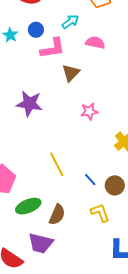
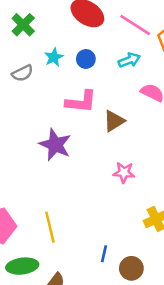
pink L-shape: (53, 48) -> (81, 102), moved
yellow line: (57, 164) -> (50, 227), moved
blue line: (90, 180) -> (104, 254), turned 40

